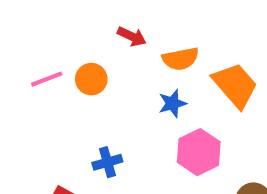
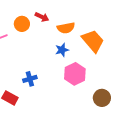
orange circle: (91, 79) -> (22, 24), moved

